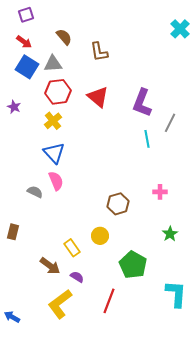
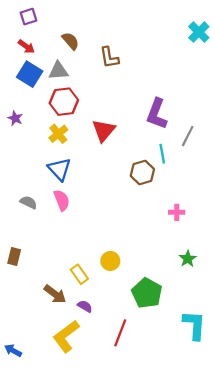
red triangle: (98, 97) -> (104, 130), moved, turned 30
gray semicircle: (35, 192) -> (28, 202), moved
brown hexagon: (118, 204) -> (142, 173), moved

